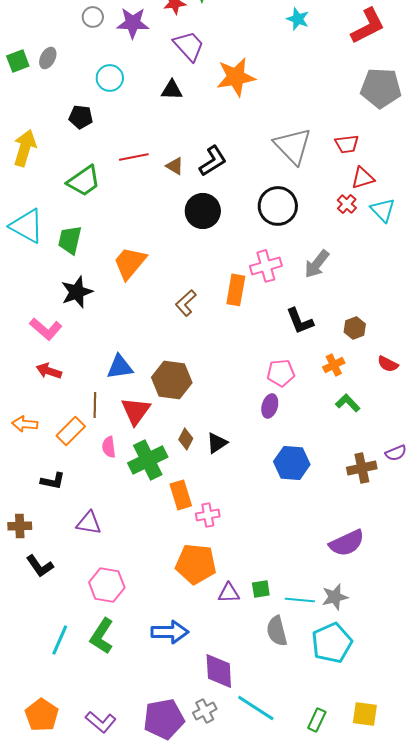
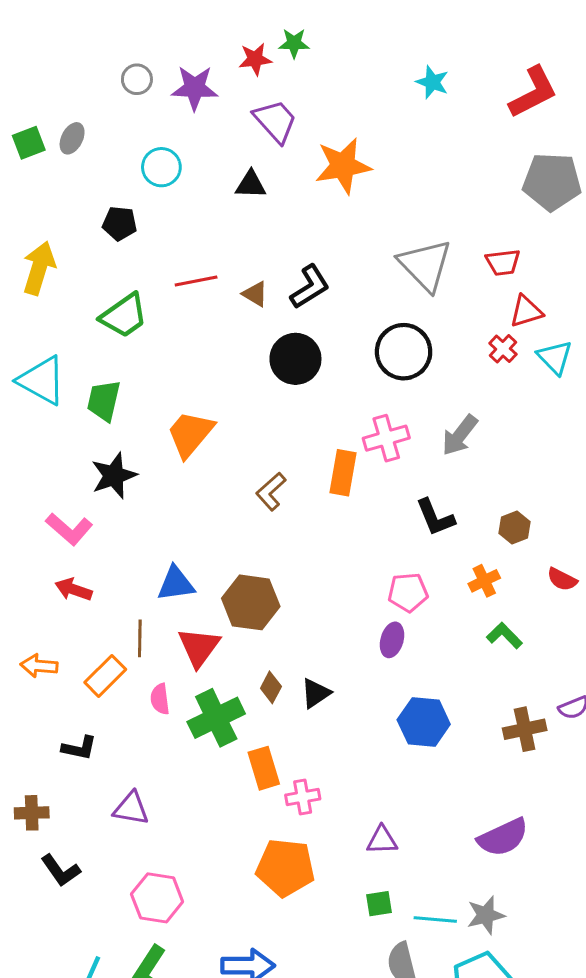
purple triangle: (229, 593) -> (382, 840), moved

